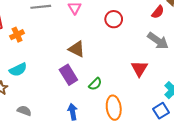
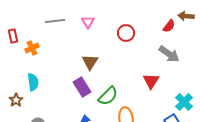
brown triangle: (77, 49) -> (90, 62), turned 36
cyan semicircle: (18, 70) -> (33, 82), turned -72
green semicircle: (95, 84) -> (108, 96), size x1.5

